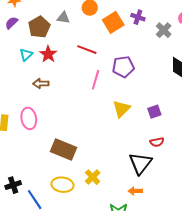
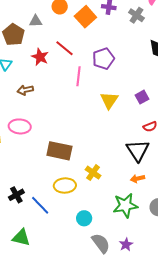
red line: (87, 50) -> (65, 48), turned 30
red star: (48, 54) -> (40, 57), moved
pink ellipse: (29, 118) -> (20, 126), turned -65

